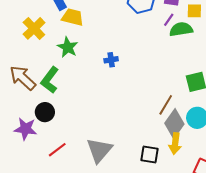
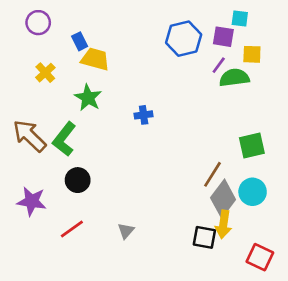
yellow cross: (34, 28) -> (45, 73), size x0.7
black circle: (45, 112) -> (78, 180), moved
gray triangle: (99, 150) -> (126, 231), size x0.5
black square: (149, 154) -> (204, 237), moved

